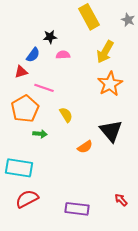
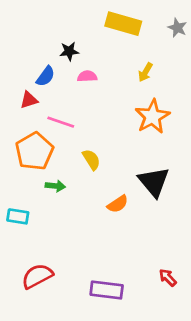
yellow rectangle: (89, 17) -> (123, 24), turned -45
yellow arrow: (105, 52) -> (145, 72), size x0.6
cyan rectangle: (19, 168) -> (18, 216), moved, size x0.6

